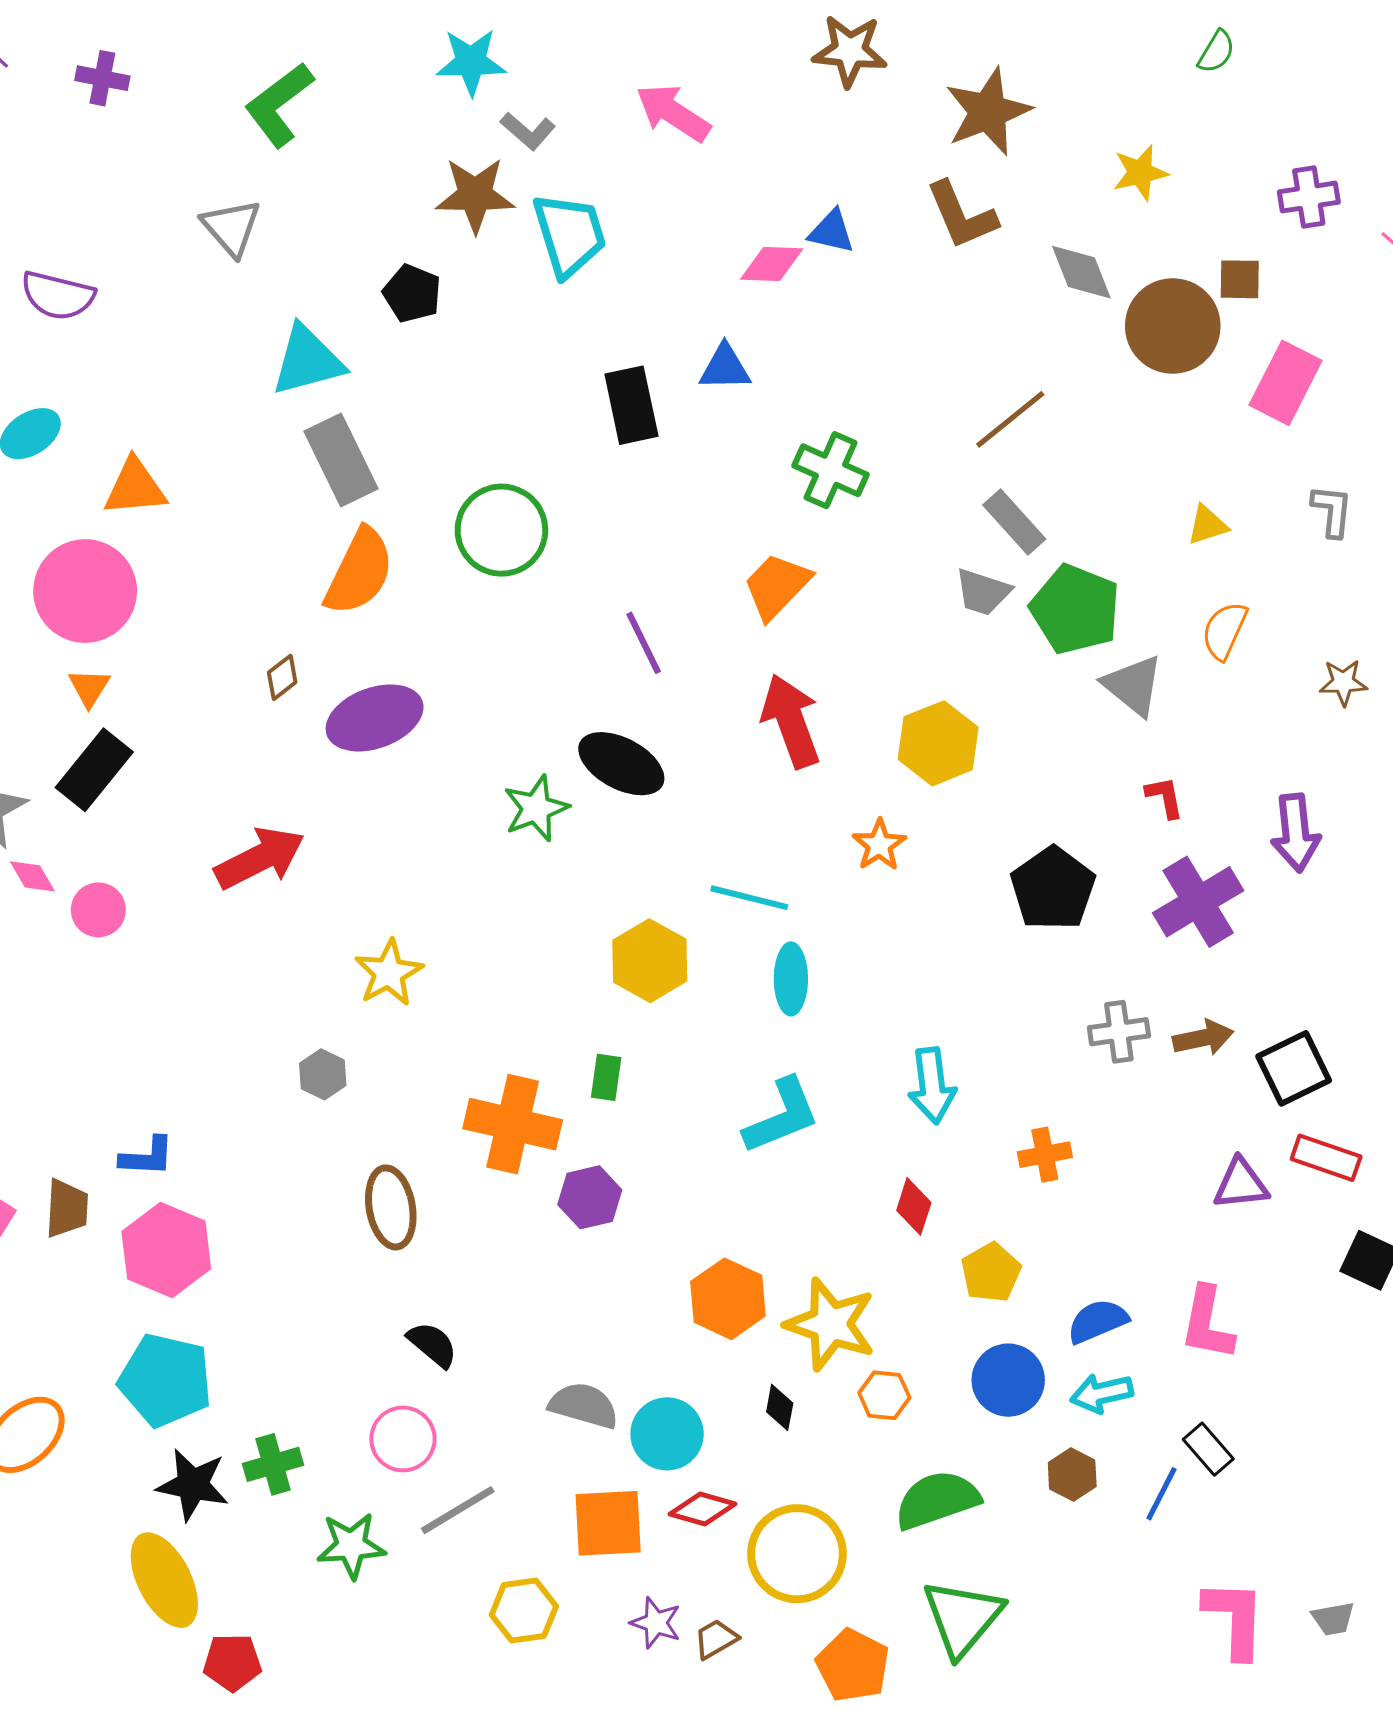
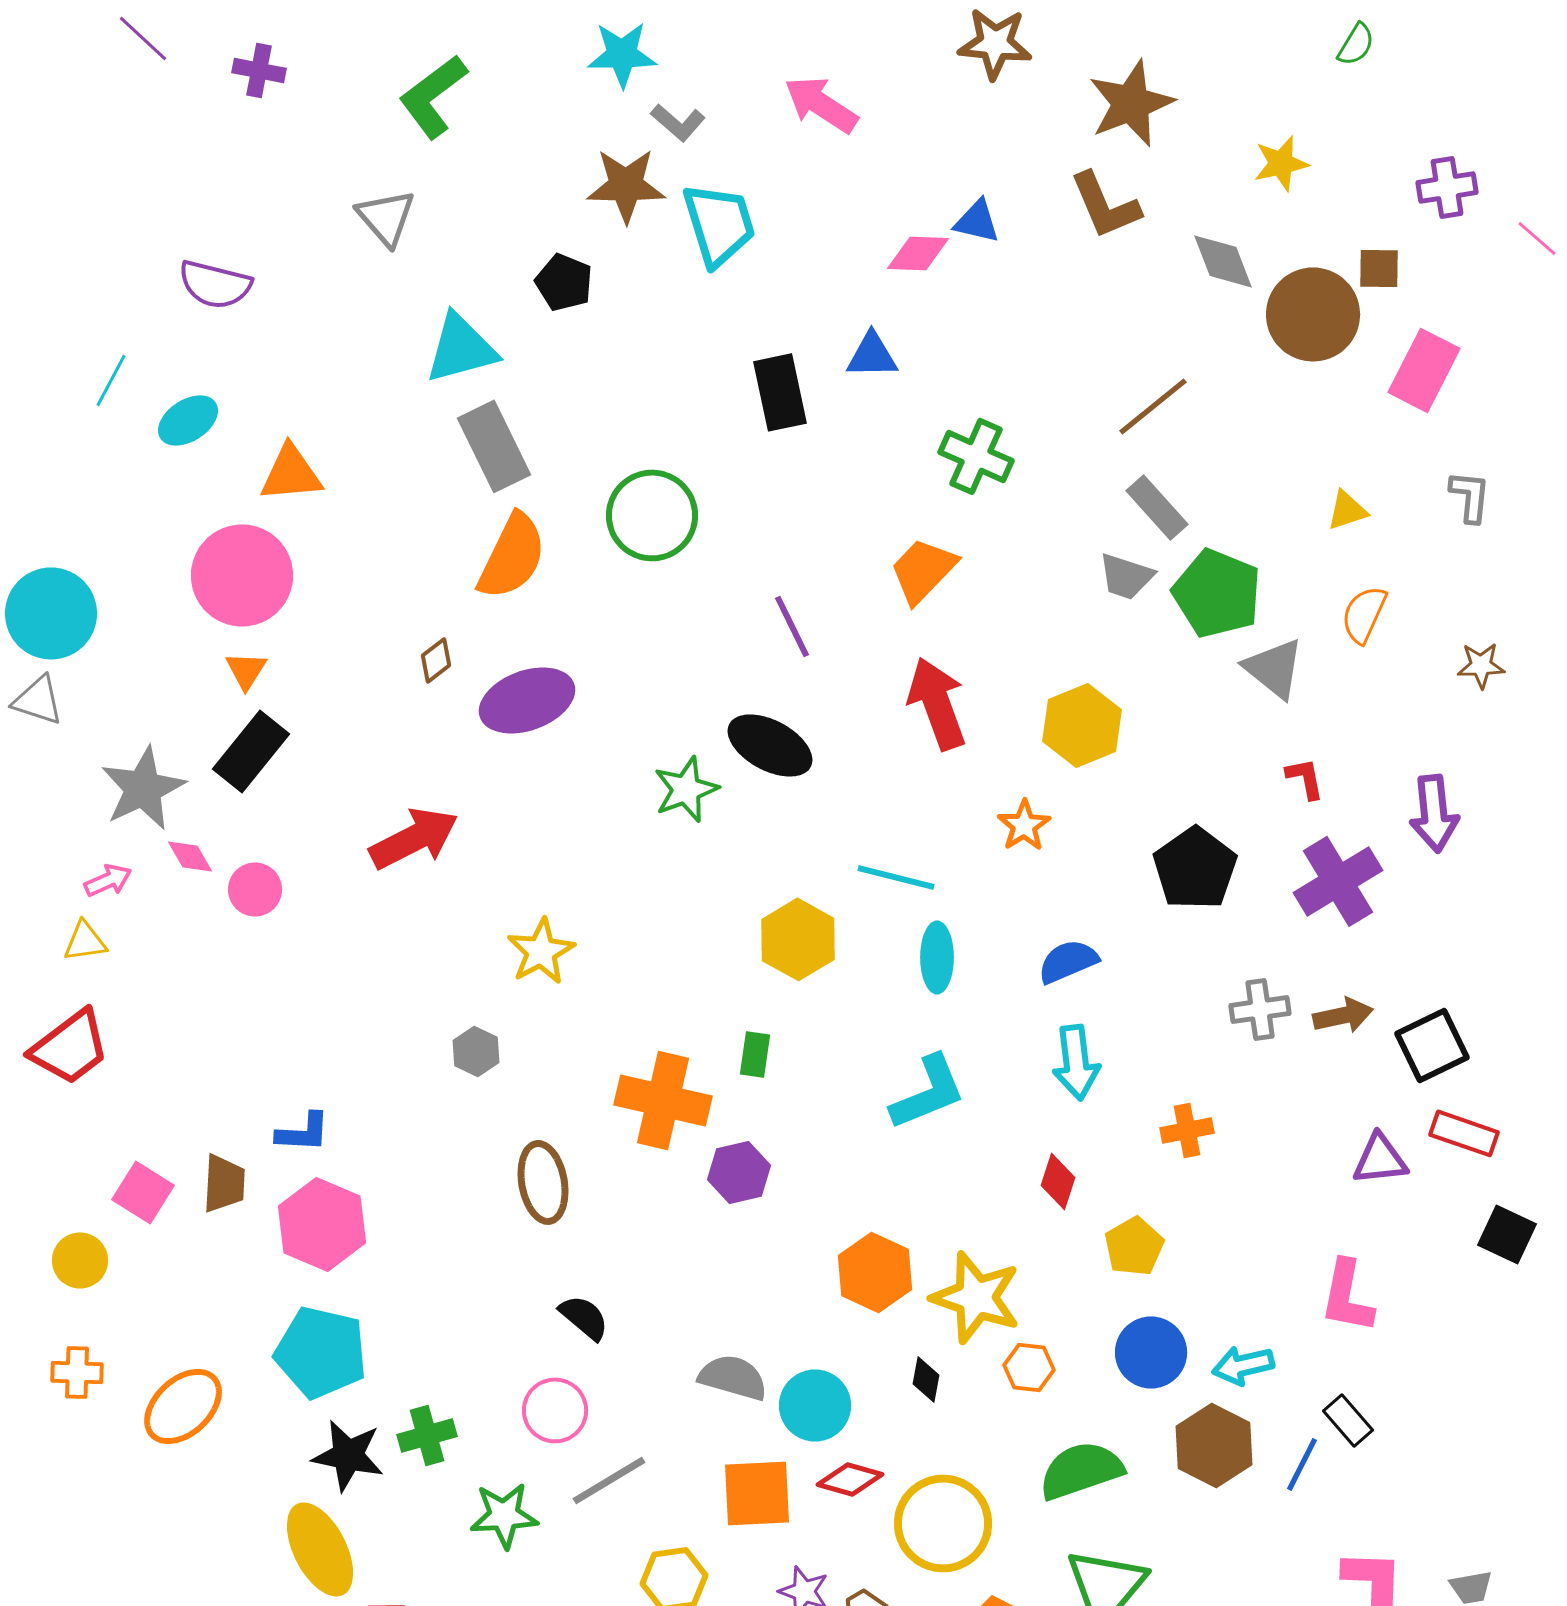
blue semicircle: (1098, 1321) -> (1068, 961), moved
brown hexagon: (1072, 1475) -> (1214, 1445), size x1.6

